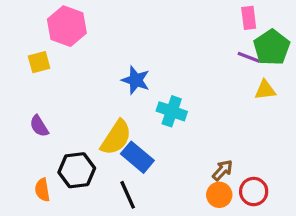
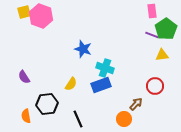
yellow square: (39, 62) -> (24, 12), moved
yellow semicircle: (116, 137) -> (71, 84), size x0.6
blue rectangle: (137, 157) -> (101, 85), moved, turned -60
red circle: (254, 192) -> (155, 86), moved
orange circle: (219, 195) -> (124, 119), moved

